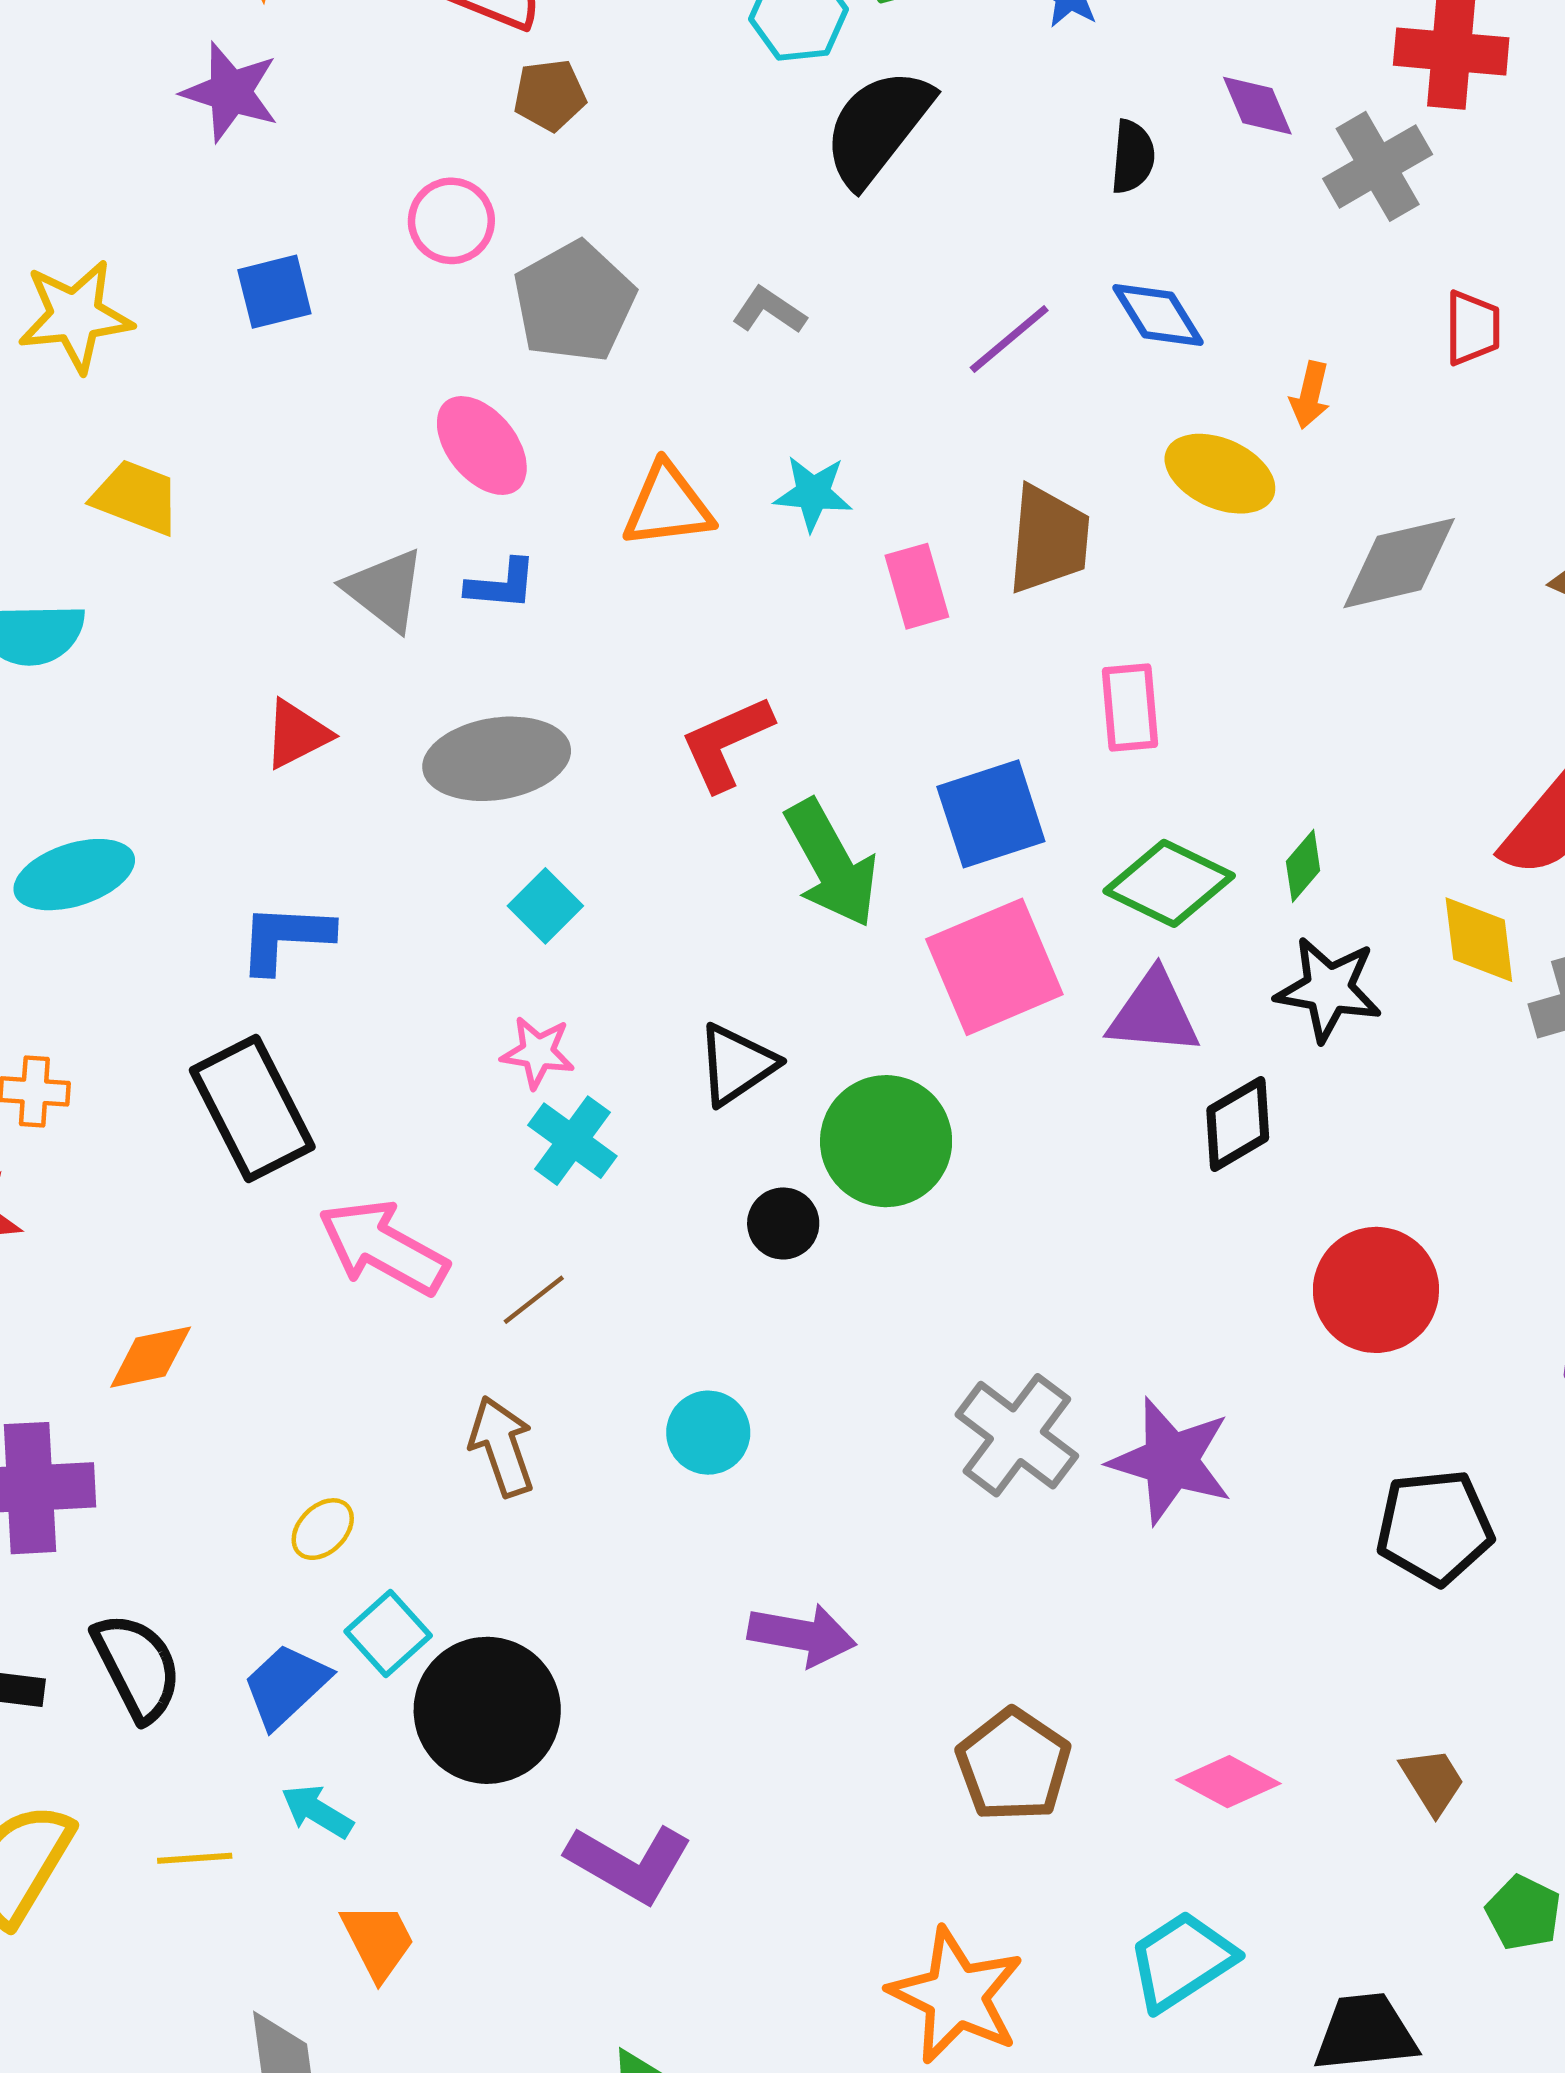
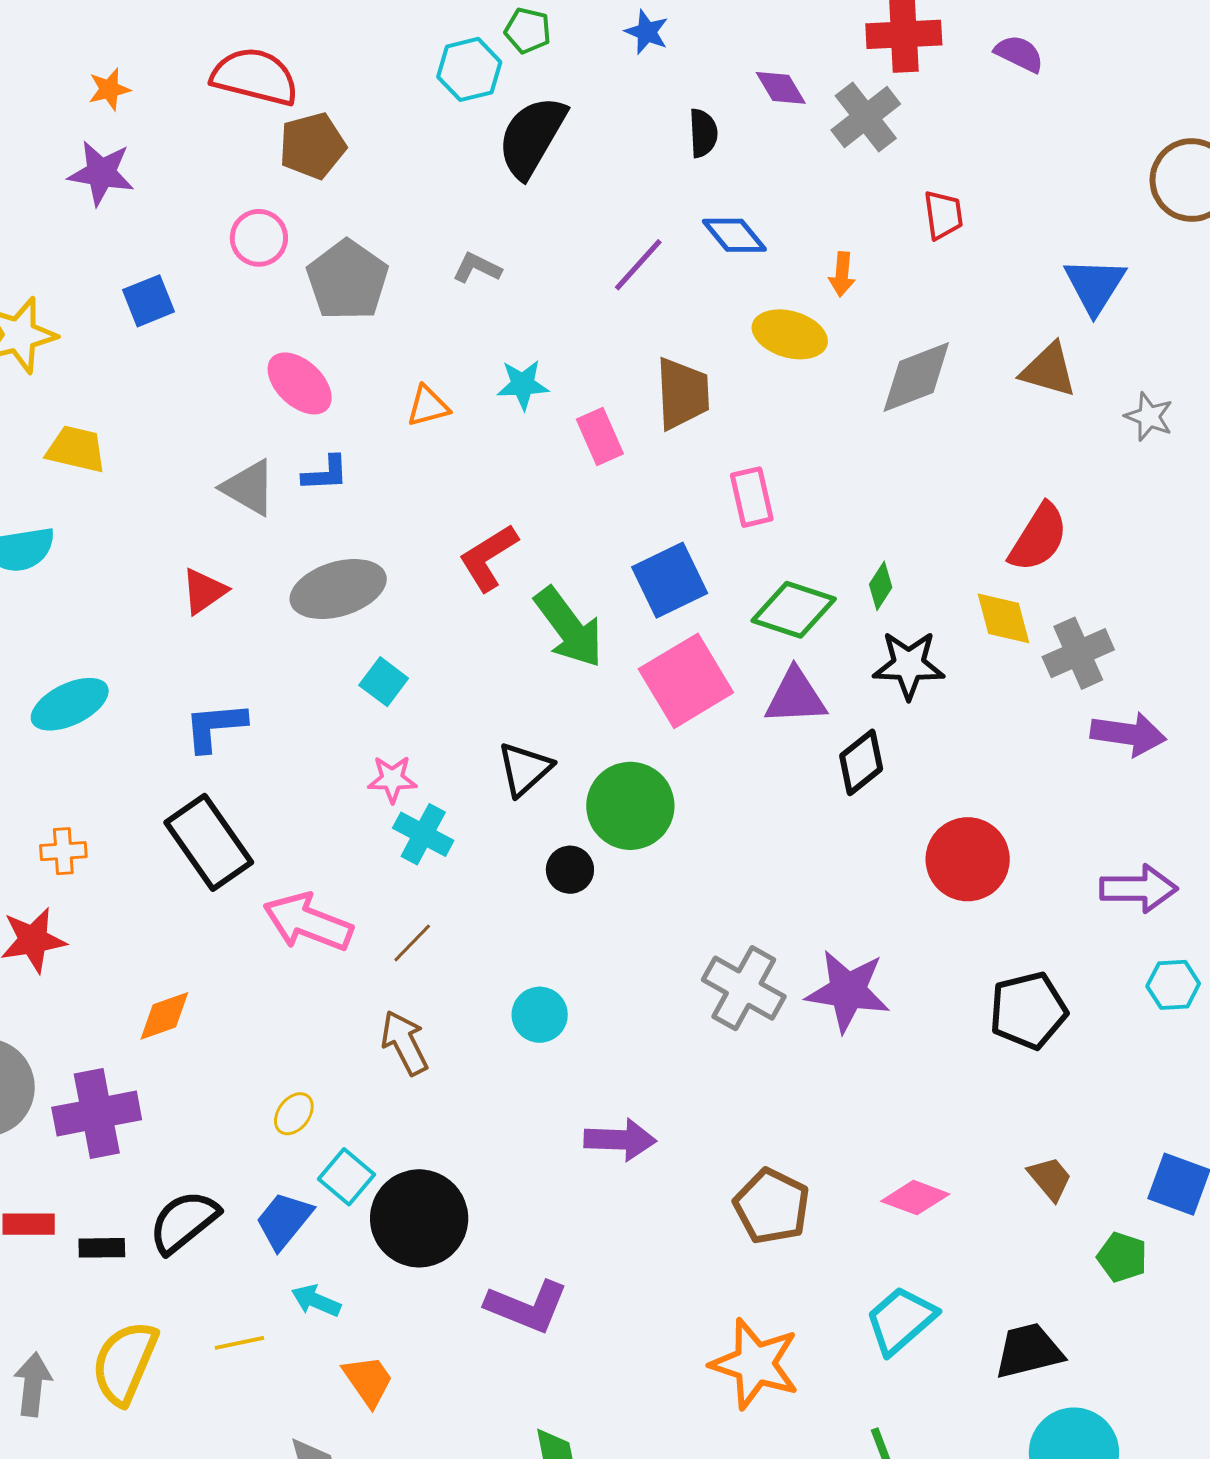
brown pentagon: (550, 95) -> (312, 146), size x1.4
orange triangle: (668, 506) -> (428, 406), size x0.7
black semicircle: (137, 1667) -> (184, 1222), turned -94

